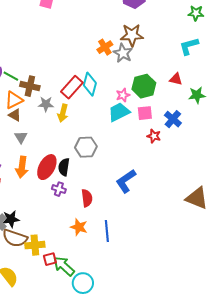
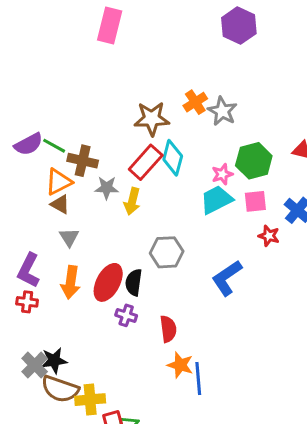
brown star: (132, 35) -> (152, 119), moved
blue L-shape: (126, 181) -> (227, 278), moved
orange star: (79, 227) -> (180, 365), moved

